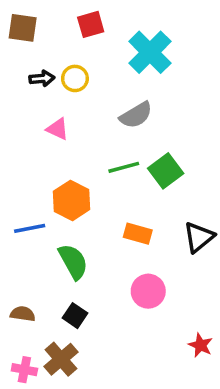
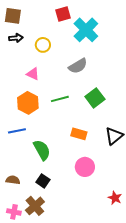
red square: (91, 24) -> (63, 14), moved
black arrow: (42, 78) -> (16, 38), moved
green line: (124, 167) -> (60, 99), moved
orange hexagon: (71, 200) -> (28, 103), moved

